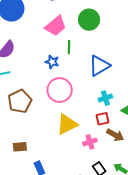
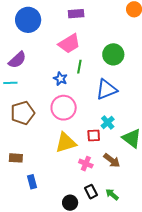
green circle: (89, 20) -> (113, 54), moved
cyan cross: (105, 98) -> (108, 122), turned -32
red square: (103, 119) -> (94, 136), moved
pink cross: (90, 142) -> (86, 164), turned 32

